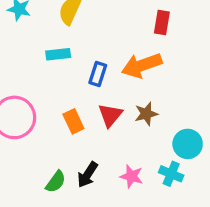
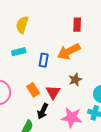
red triangle: (110, 115) -> (53, 92), moved
black arrow: (87, 175) -> (43, 111), moved
pink star: (132, 176) -> (72, 118), size x1.5

